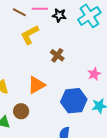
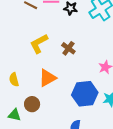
yellow L-shape: (30, 35) -> (39, 44), moved

